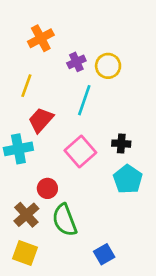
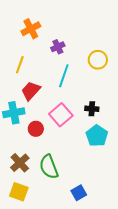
yellow circle: (108, 66) -> (98, 60), moved
red circle: (47, 188) -> (36, 129), moved

